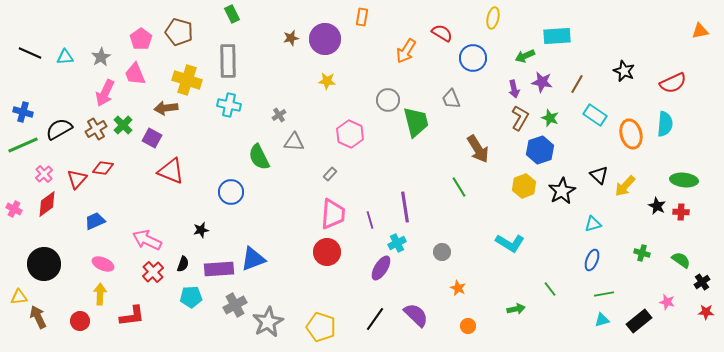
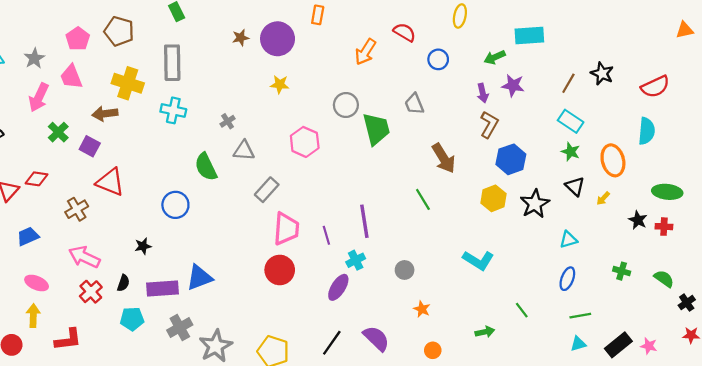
blue circle: (473, 58) -> (438, 59), size x0.7
brown line: (577, 84) -> (568, 83), moved
green star: (550, 118) -> (571, 152), moved
brown cross: (96, 129) -> (77, 209), moved
orange ellipse: (631, 134) -> (613, 160), moved
gray rectangle: (330, 174) -> (267, 190), moved, size x1.6
yellow arrow: (625, 186) -> (603, 198), size x0.6
pink star: (667, 302) -> (649, 346), moved

